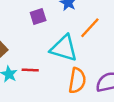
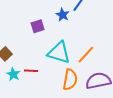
orange line: (90, 28) -> (86, 55), moved

